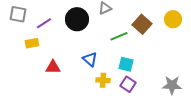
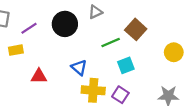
yellow circle: (173, 19) -> (174, 52), moved
cyan square: (126, 64) -> (126, 65), moved, turned -35
yellow cross: (103, 80) -> (93, 90), size x1.5

